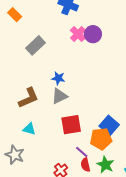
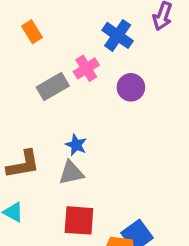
pink cross: (78, 34) -> (86, 68), moved
purple circle: (93, 34) -> (131, 87), moved

